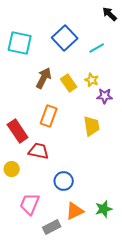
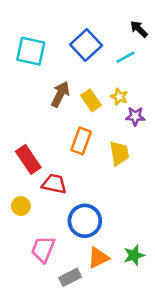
black arrow: (110, 14) -> (139, 29), moved
orange rectangle: (49, 116) -> (81, 141), moved
blue circle: (64, 181) -> (85, 221), size x1.4

